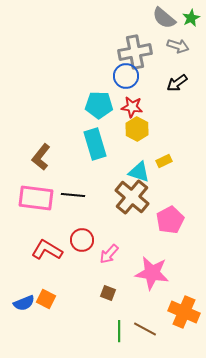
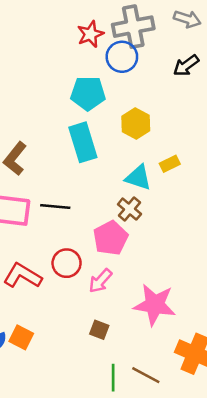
red star: (132, 107) -> (90, 34), moved, turned -30
brown cross: (132, 197) -> (129, 209), size x0.6
pink pentagon: (170, 220) -> (111, 238), moved

